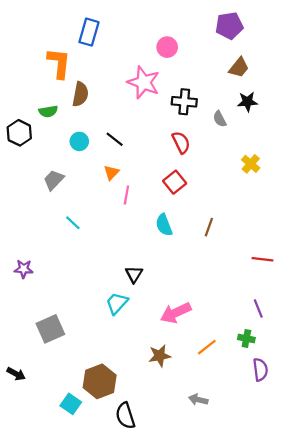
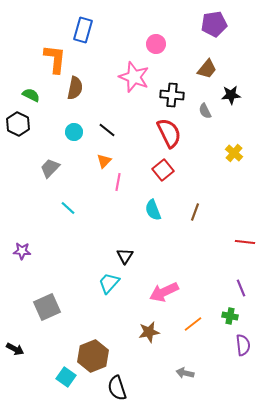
brown trapezoid: (239, 67) -> (207, 69), moved
green semicircle: (48, 111) -> (31, 95), moved, turned -144
red semicircle: (181, 142) -> (169, 133), size x1.4

